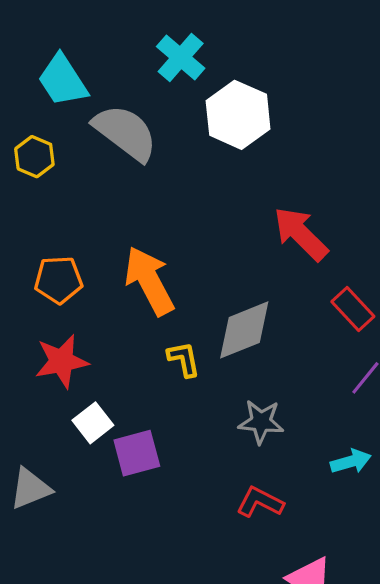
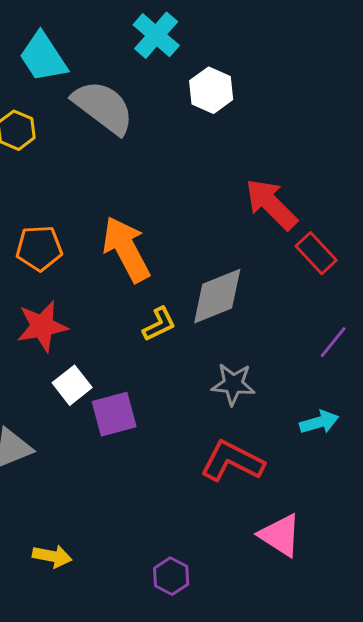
white hexagon: (238, 115) -> (211, 90), size x0.7
red rectangle: (353, 309) -> (316, 253), moved
yellow L-shape: (184, 359) -> (159, 324), turned 75
red L-shape: (260, 502) -> (232, 461), size x1.4

